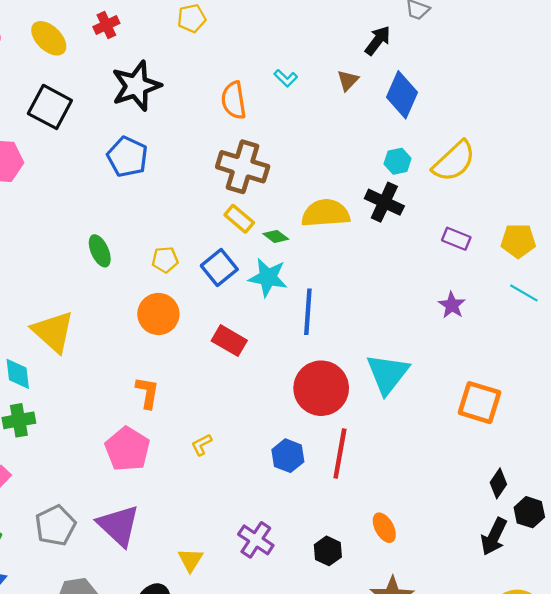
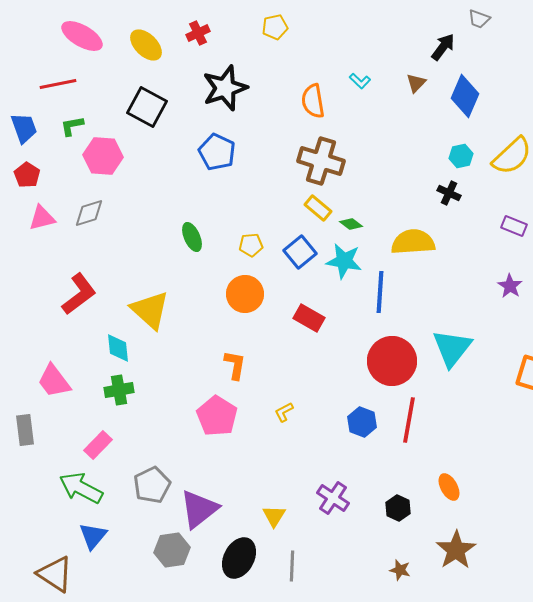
black cross: (384, 202) -> (449, 193), size x0.7
yellow semicircle: (326, 213) -> (413, 242), moved
purple triangle: (119, 525) -> (199, 509), moved, turned 39

